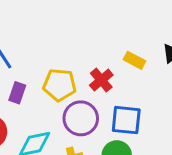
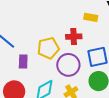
red cross: (101, 80) -> (74, 37), turned -35

